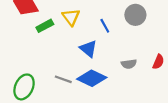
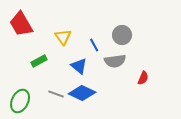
green rectangle: (45, 26) -> (39, 61), moved
gray semicircle: (129, 64) -> (115, 61), moved, size x1.5

